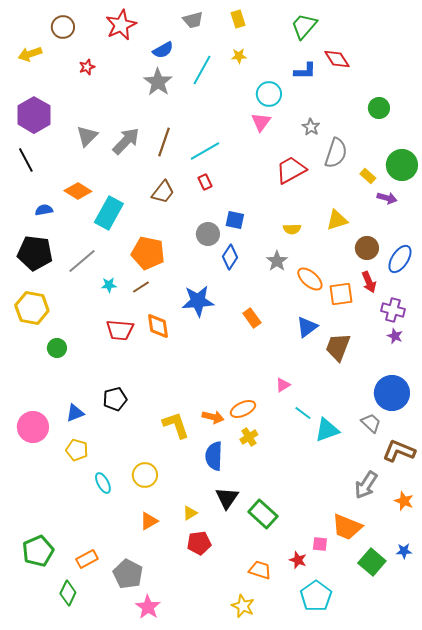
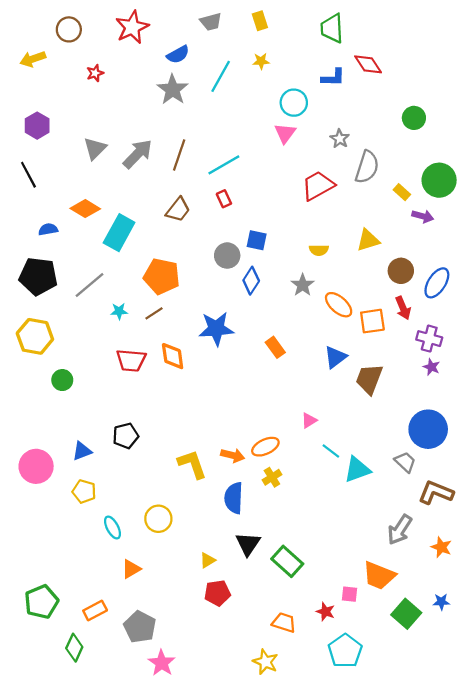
green trapezoid: (304, 26) -> (332, 28), turned -44
purple hexagon: (34, 115) -> (37, 126), size x0.7
orange triangle: (149, 521) -> (131, 569), moved

